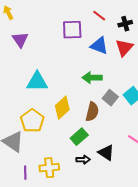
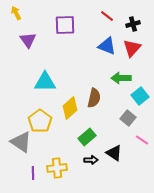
purple square: (72, 30) -> (65, 25), moved
green arrow: (92, 78) -> (121, 78), moved
gray square: (110, 98) -> (128, 118), moved
brown semicircle: (92, 112) -> (94, 98), moved

